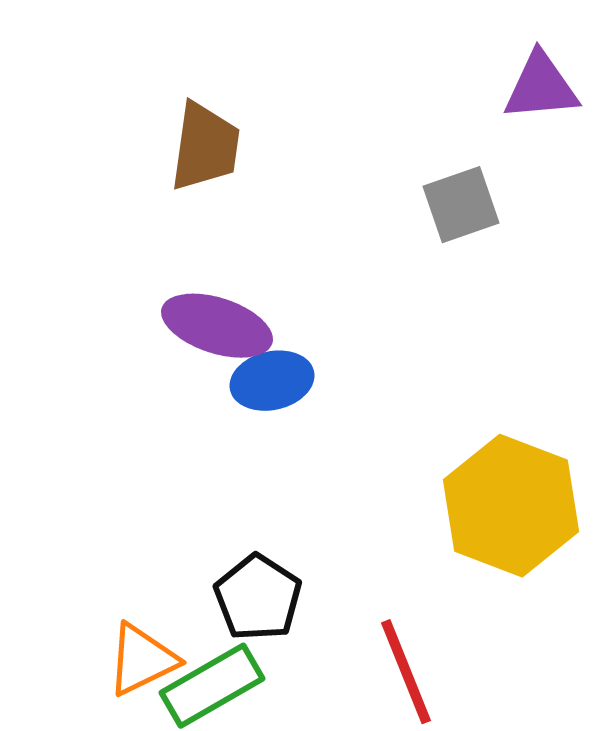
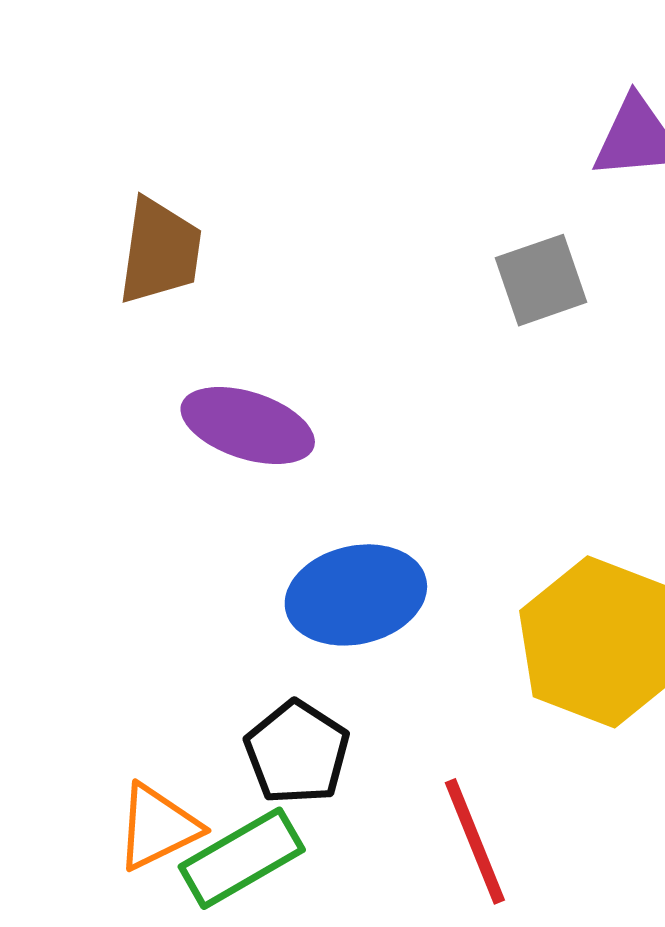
brown trapezoid: (205, 147) -> (160, 251), moved
blue ellipse: (272, 381) -> (356, 595), moved, size x1.4

